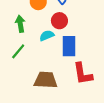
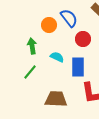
red circle: (59, 21) -> (83, 39), moved
cyan semicircle: (47, 36) -> (57, 57), turned 48

